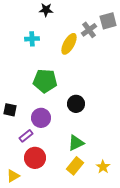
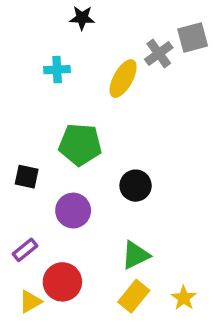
black square: (10, 110) -> (27, 177), moved
purple rectangle: (26, 136) -> (25, 250), moved
yellow triangle: (13, 176) -> (30, 302), moved

